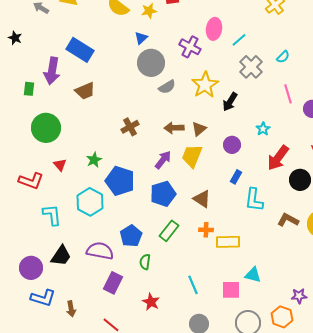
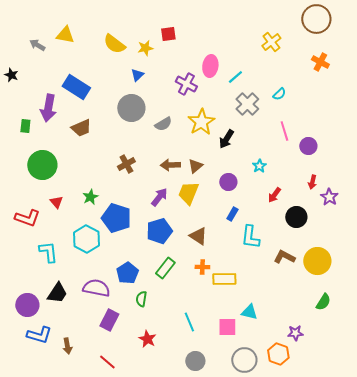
gray circle: (151, 63) -> (131, 108), moved
red arrow: (278, 158) -> (274, 195), size x0.6

